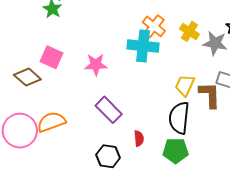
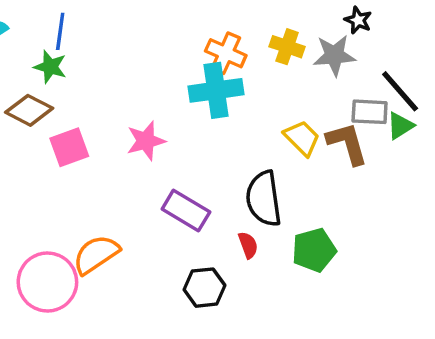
pink square: (51, 57) -> (69, 147), turned -30
brown diamond: (27, 77) -> (29, 110), moved
yellow trapezoid: (185, 85) -> (302, 138), turned 125
black semicircle: (179, 118) -> (264, 199), moved

